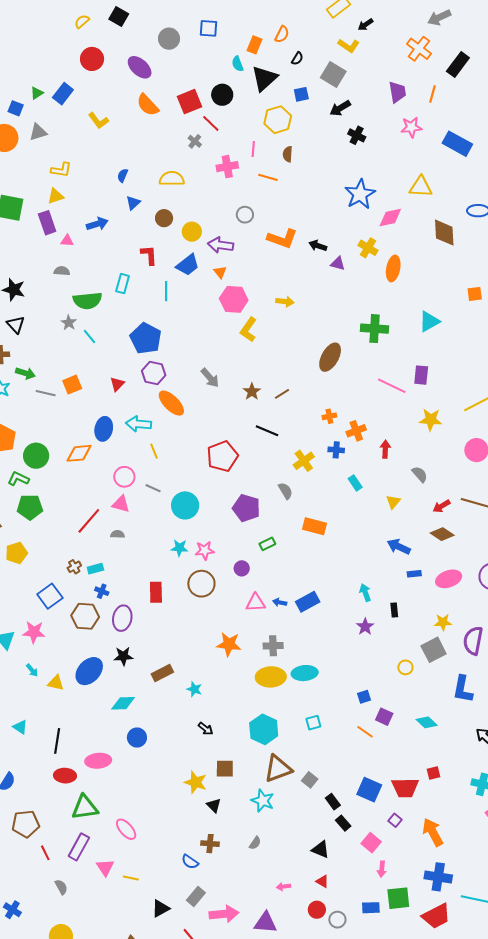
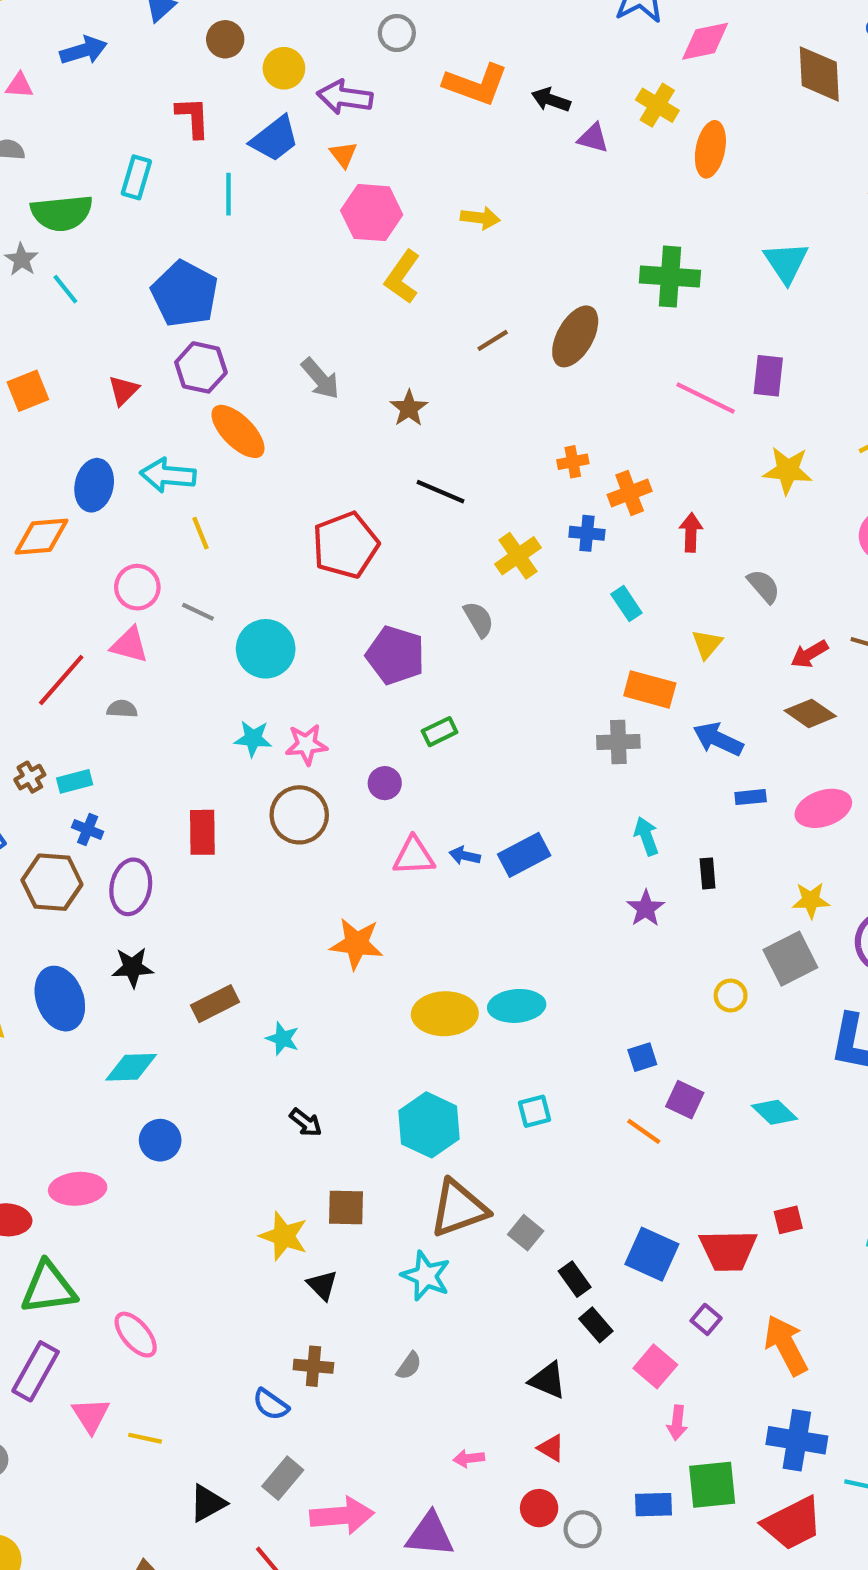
cyan triangle: (429, 322) -> (786, 262), turned -35
brown line: (282, 394) -> (493, 340), moved
orange rectangle: (314, 526) -> (650, 689), moved
gray cross: (273, 646) -> (618, 742), moved
blue ellipse: (89, 671) -> (60, 999), turned -64

